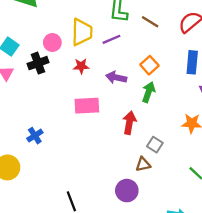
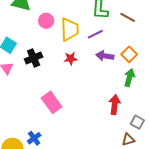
pink circle: (52, 43) -> (46, 21), moved
purple arrow: (116, 78) -> (105, 56), moved
pink rectangle: (87, 106) -> (52, 102), moved, turned 60
blue cross: (35, 136) -> (34, 138), moved

